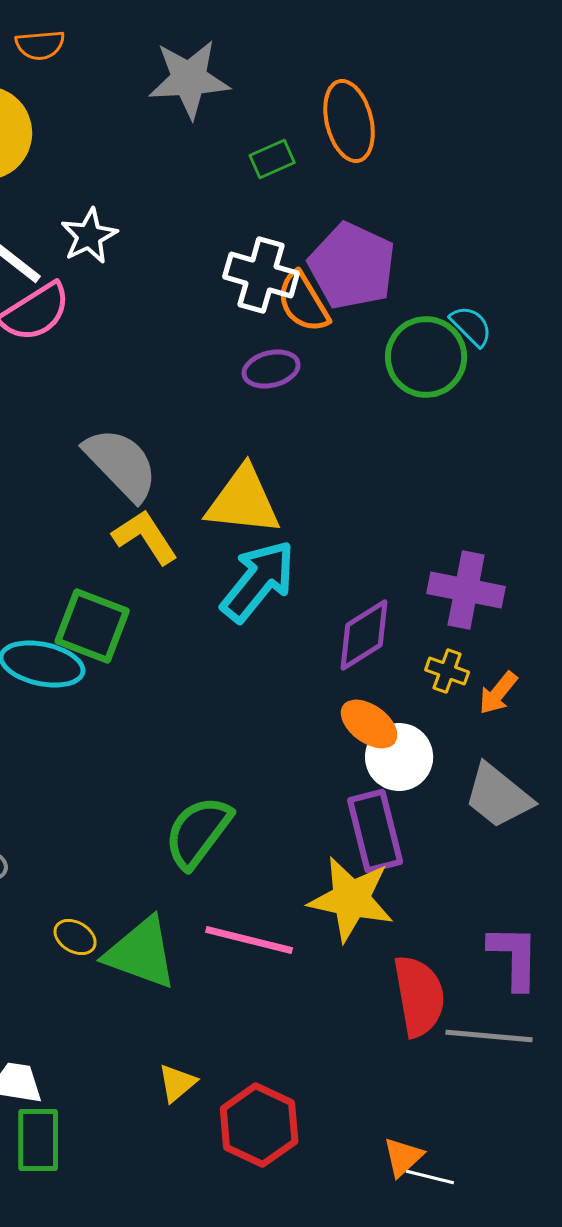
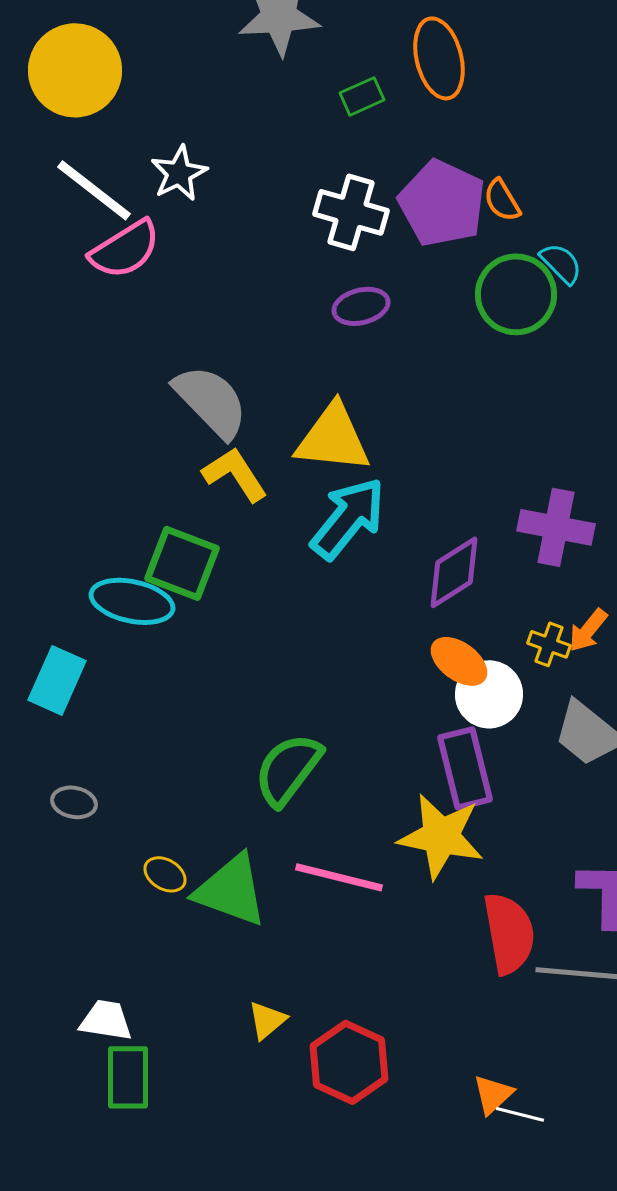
orange semicircle: (303, 302) -> (502, 200), moved, size x0.7
yellow cross: (447, 671) -> (549, 644), moved

